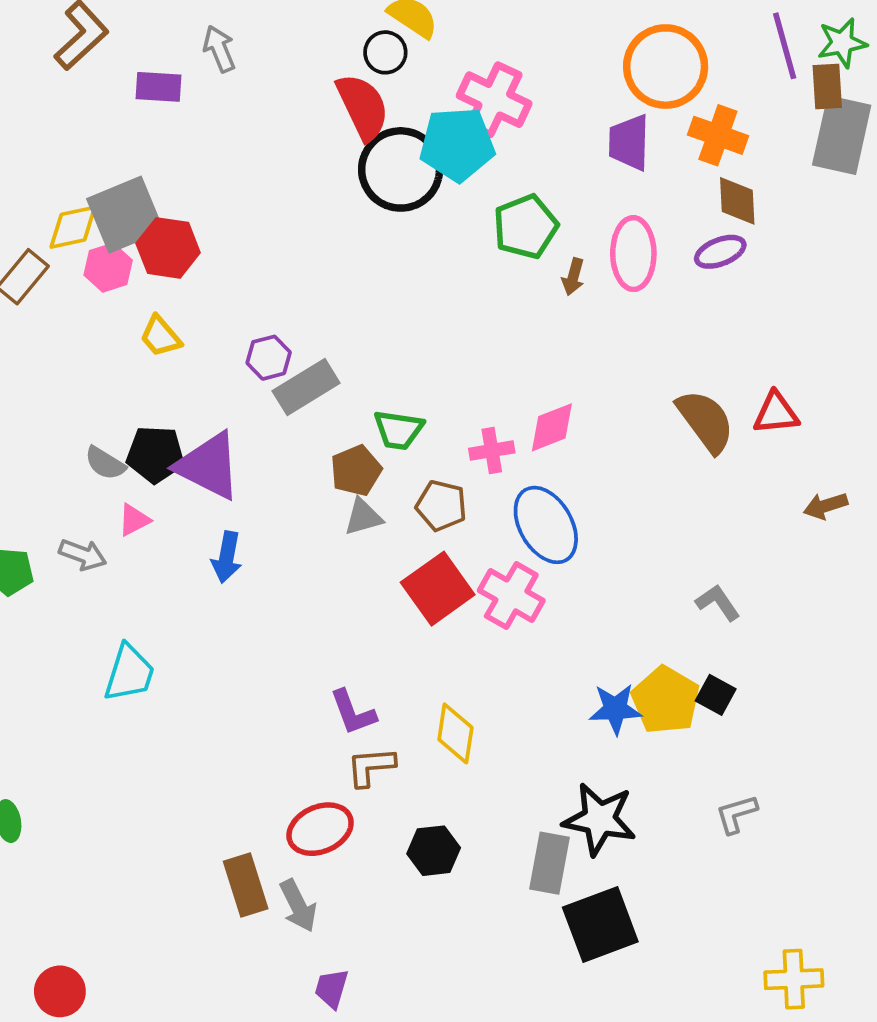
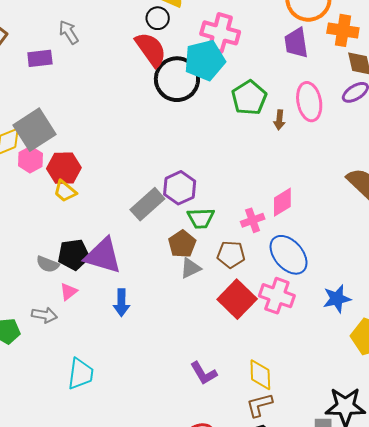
red hexagon: (168, 248) -> (64, 168), moved
purple hexagon: (269, 358) -> (180, 188), moved, size x1.4
blue star: (615, 709) -> (337, 299), moved
brown L-shape: (371, 767) -> (259, 405), moved

